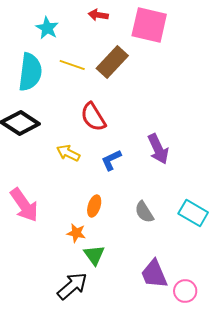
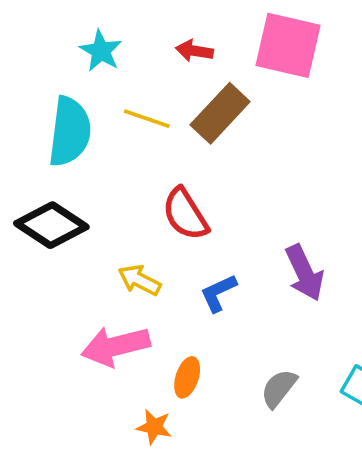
red arrow: (98, 15) -> (194, 51), moved
pink arrow: (24, 205) -> (116, 346), moved, turned 111
gray semicircle: (144, 212) -> (279, 388), turned 70

